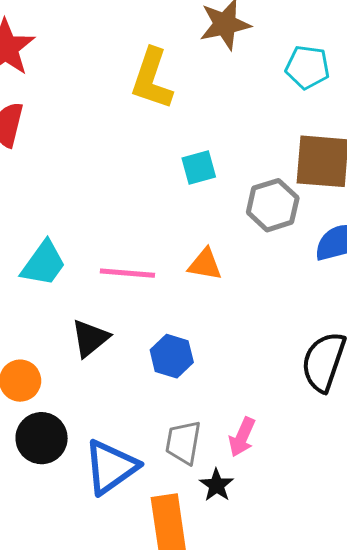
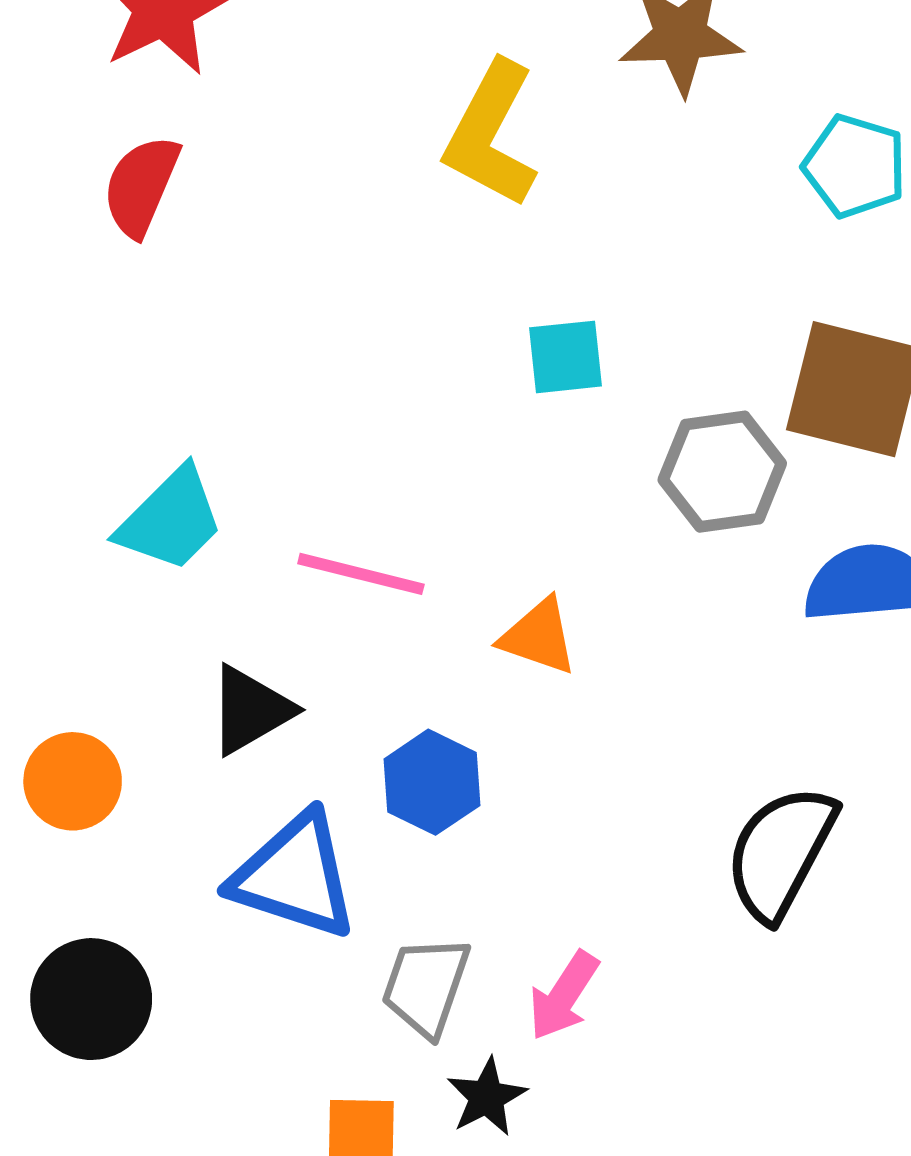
orange triangle: (205, 264) -> (539, 636), moved
black circle: (42, 438) -> (91, 999), moved
blue triangle: (111, 467) -> (295, 876), moved, turned 44

